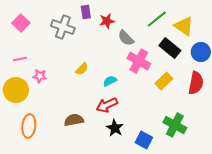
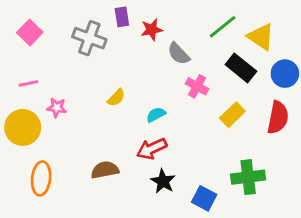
pink cross: (139, 61) -> (197, 86), size x0.7
green cross: (175, 125) -> (248, 177), turned -35

